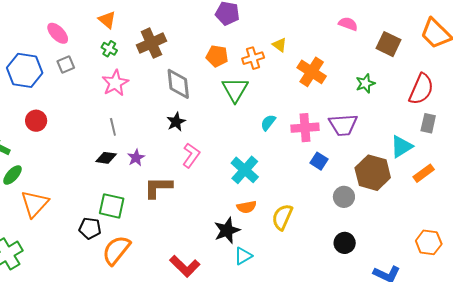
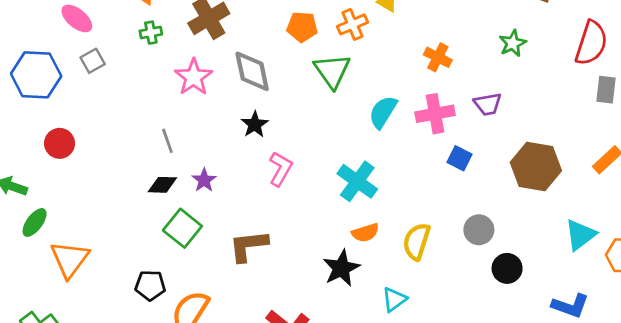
green cross: (109, 49) -> (151, 33), turned -35
orange cross: (312, 72) -> (438, 57), moved, size x0.7
pink star: (115, 83) -> (194, 77), moved
cyan semicircle: (268, 123) -> (383, 112), size x1.4
purple trapezoid: (343, 125) -> (488, 104), size x0.7
cyan triangle: (401, 147) -> (580, 235), moved
brown L-shape: (158, 187) -> (248, 246), moved
gray circle: (344, 197) -> (479, 230), moved
green square: (112, 206) -> (182, 228), moved, turned 32
cyan triangle: (243, 256) -> (394, 299), moved

